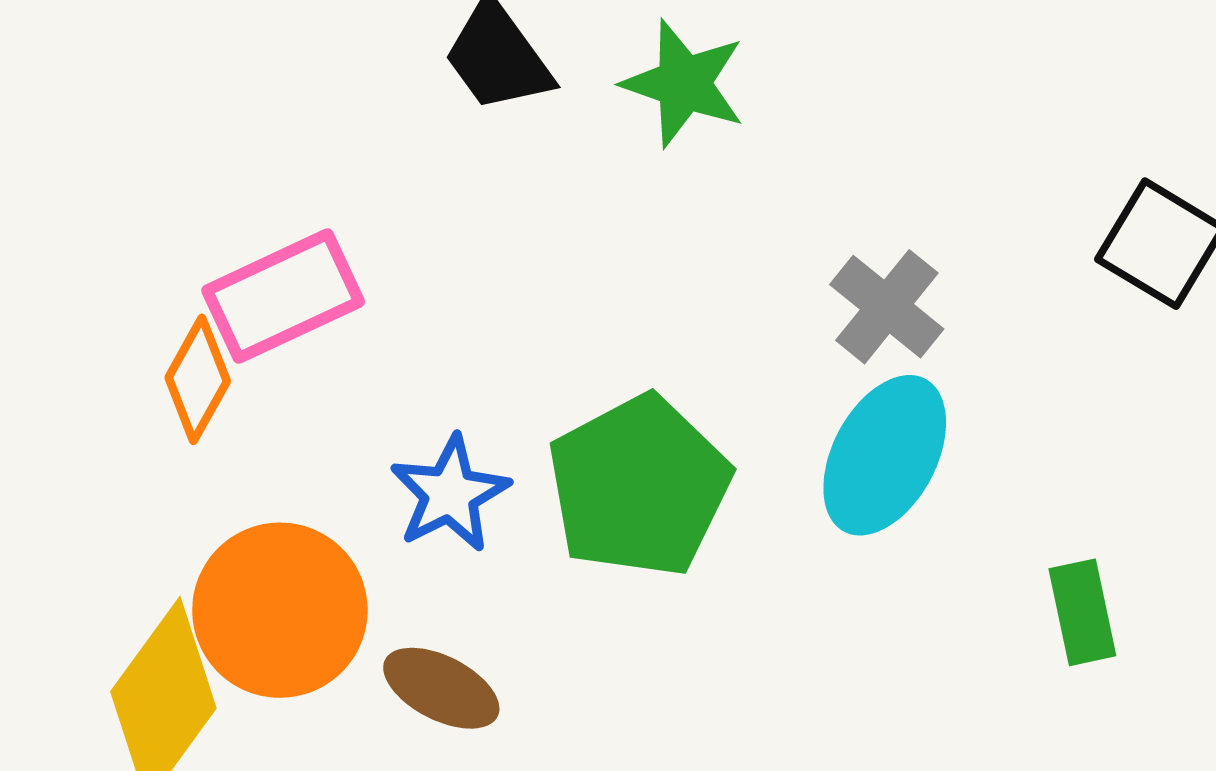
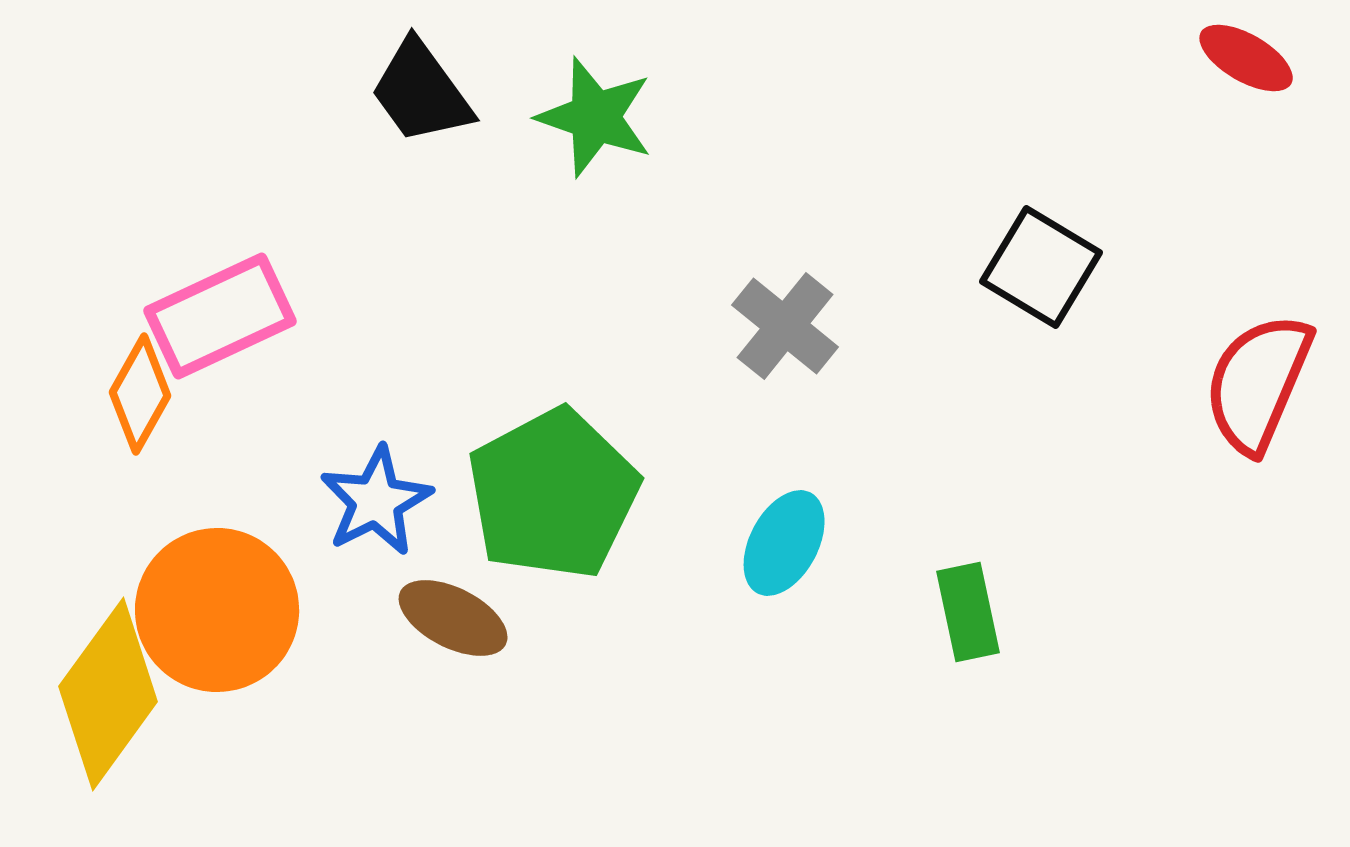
cyan ellipse: (885, 455) -> (784, 543), moved, size x0.7
brown ellipse: (441, 688) -> (453, 618), moved

